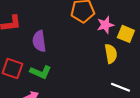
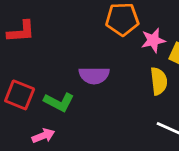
purple semicircle: (39, 41) -> (94, 75), moved, turned -85

